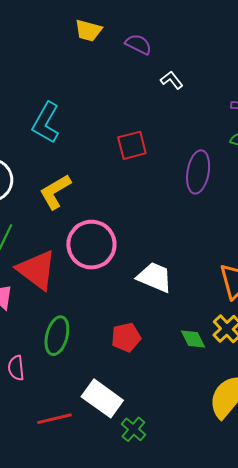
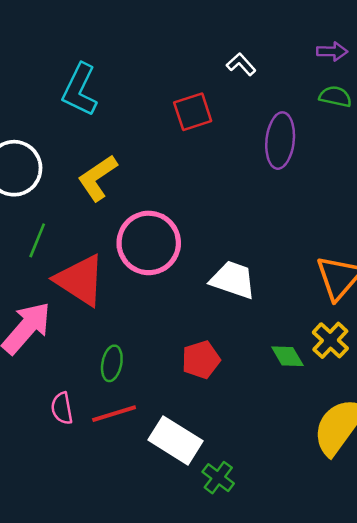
white L-shape: (172, 80) -> (241, 64), moved
green ellipse: (57, 336) -> (112, 363), size x0.7
red line: (54, 419) -> (114, 414), moved

